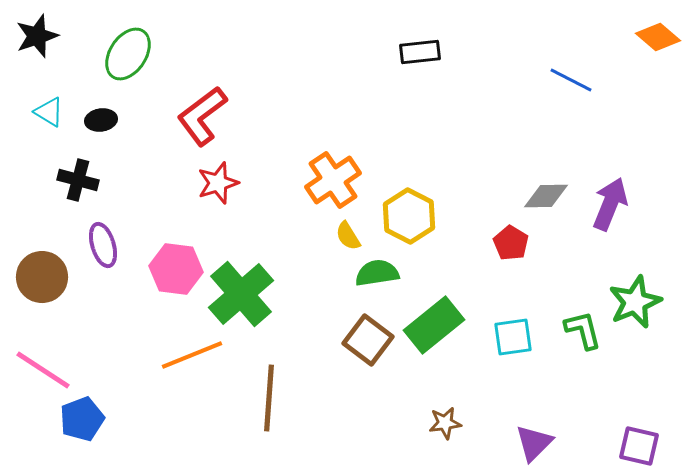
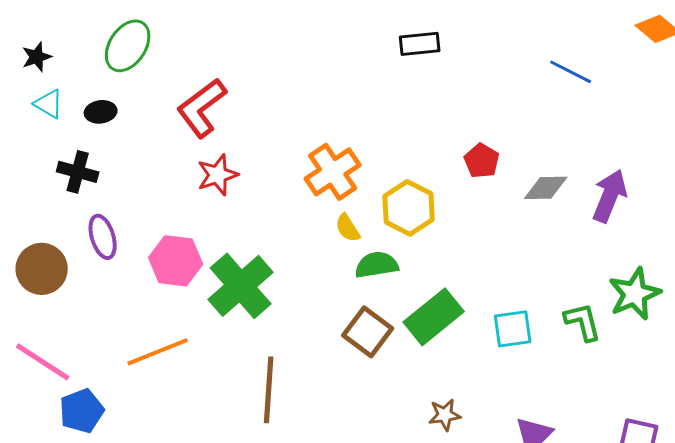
black star: (37, 36) -> (37, 57), moved, size x0.7
red pentagon: (511, 243) -> (482, 161), moved
orange line: (192, 355) -> (158, 352), moved

